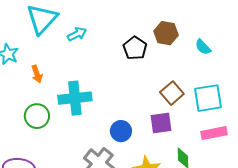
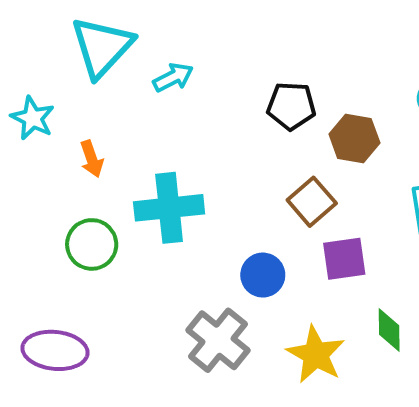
brown hexagon: (166, 33) -> (354, 139), moved
black pentagon: (135, 48) -> (291, 106), turned -30
brown square: (172, 93) -> (312, 202), moved

